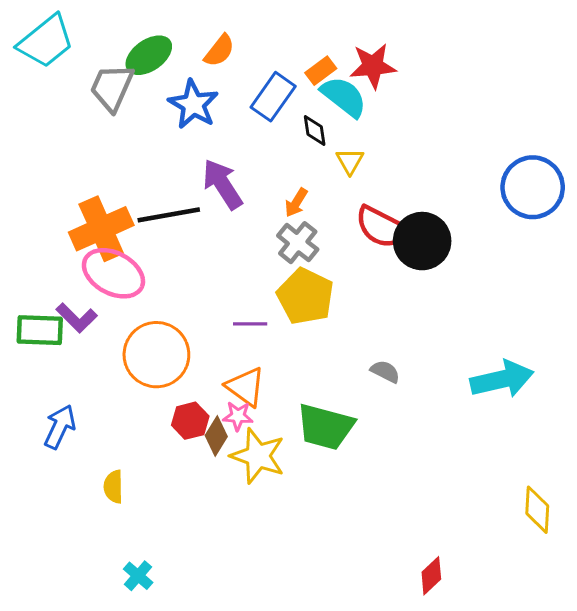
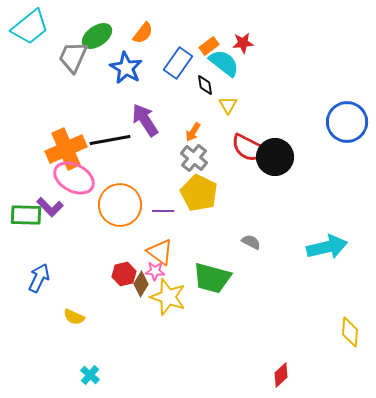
red star: (373, 66) -> (243, 43), size x0.7
orange circle: (156, 355) -> (120, 205), moved
yellow semicircle: (113, 487) -> (74, 317), turned -65

